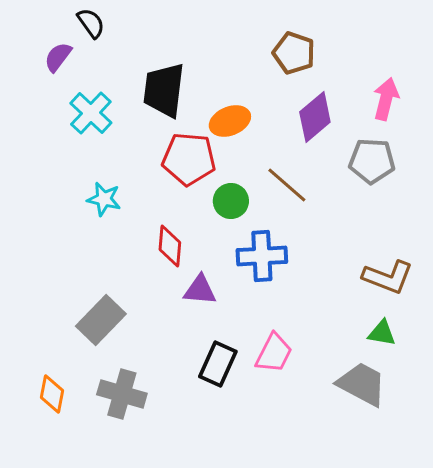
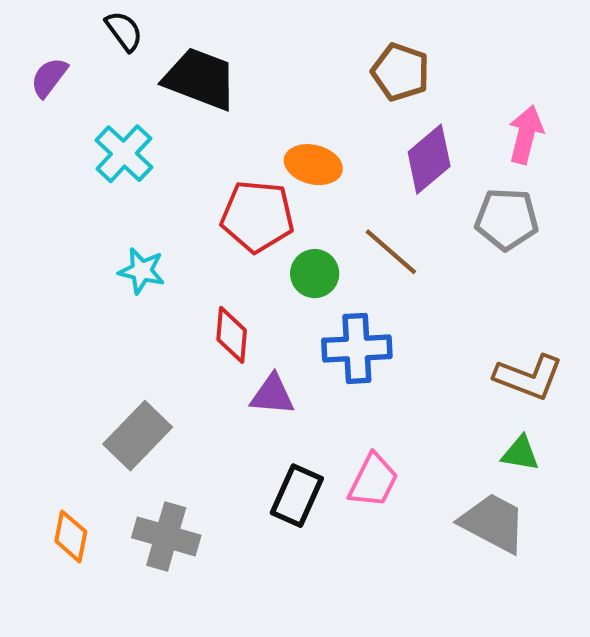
purple semicircle: (58, 57) -> (49, 77), moved
black trapezoid: (164, 90) -> (200, 79), moved, turned 104
orange ellipse: (230, 121) -> (313, 165), turned 36

